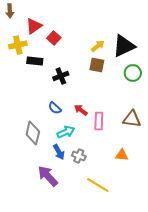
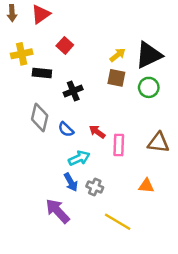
red triangle: (34, 26) -> (41, 14), moved
green circle: (133, 73) -> (149, 87), moved
gray diamond: (33, 133) -> (40, 117), moved

